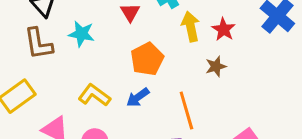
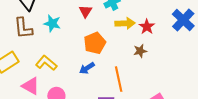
yellow arrow: (191, 27) -> (125, 23), turned 96
yellow L-shape: (94, 95) -> (46, 63), moved

